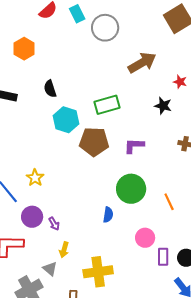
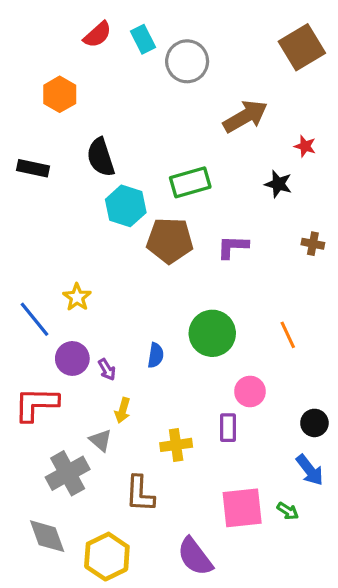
black semicircle: (50, 89) -> (101, 157), size x1.4
green circle: (131, 189) -> (212, 333), moved
blue semicircle: (108, 215) -> (156, 355), moved
purple rectangle: (163, 257) -> (228, 428), moved
yellow cross: (98, 272) -> (176, 445), size x0.7

